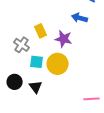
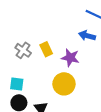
gray cross: (22, 45) -> (23, 50), moved
cyan square: (37, 62) -> (17, 84), moved

